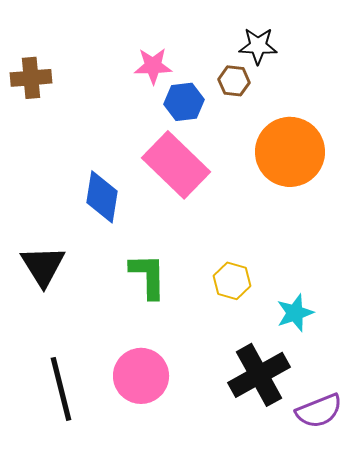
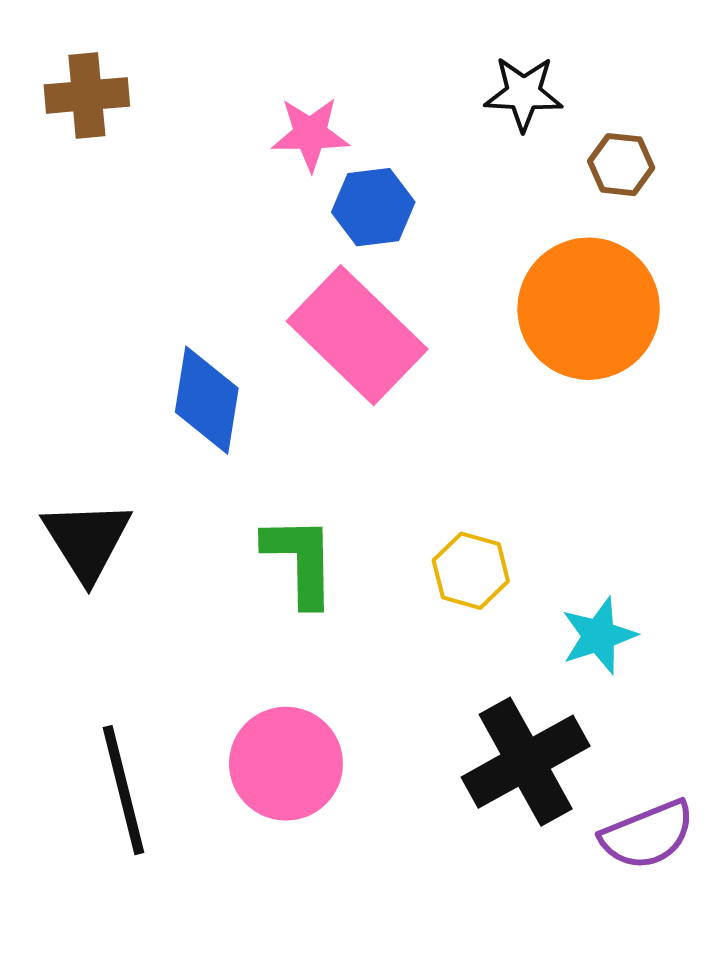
brown cross: (31, 78) -> (87, 95), moved
brown hexagon: (234, 81) -> (621, 165), moved

